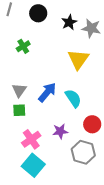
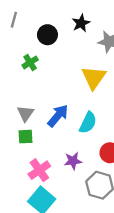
black circle: (38, 13) -> (47, 35), moved
black star: (69, 22) -> (81, 23), moved
cyan semicircle: (73, 98) -> (88, 123), turned 60

